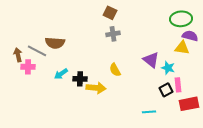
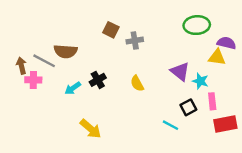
brown square: (110, 13) -> (111, 30), moved
green ellipse: (181, 19) -> (197, 25), moved
black cross: (80, 79) -> (98, 80), moved, turned -32
yellow arrow: (96, 88) -> (91, 129), moved, turned 36
black square: (166, 90) -> (188, 107), moved
cyan line: (149, 112) -> (170, 125), moved, turned 32

